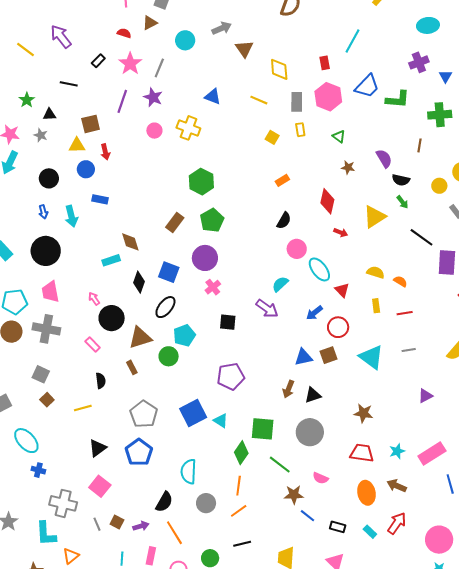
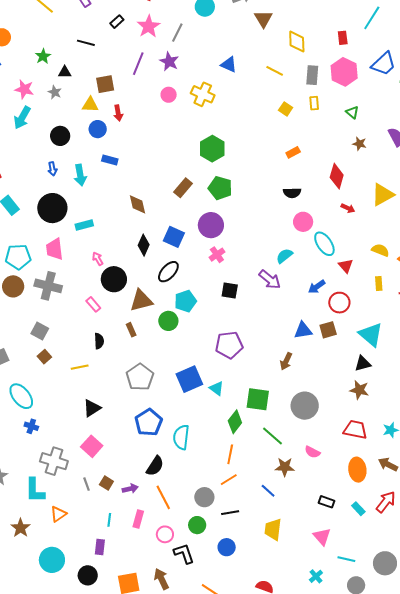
green pentagon: (212, 220) -> (220, 188), turned -30
black semicircle: (284, 221) -> (292, 193), turned 54
cyan rectangle: (111, 260) -> (84, 225), moved
black triangle: (313, 395) -> (363, 363), moved
blue pentagon: (139, 452) -> (149, 422), moved
gray circle: (206, 503) -> (204, 497), moved
blue line: (307, 516) -> (268, 491), moved

